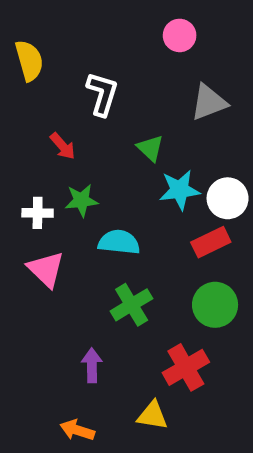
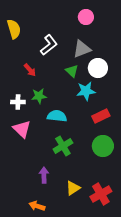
white L-shape: (102, 94) -> (49, 45), turned 35
gray triangle: (209, 102) -> (82, 49), moved
white circle: (228, 198) -> (98, 68), moved
red cross: (186, 367) -> (101, 194), moved
yellow triangle: (152, 415) -> (73, 188), moved, turned -42

